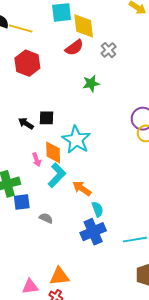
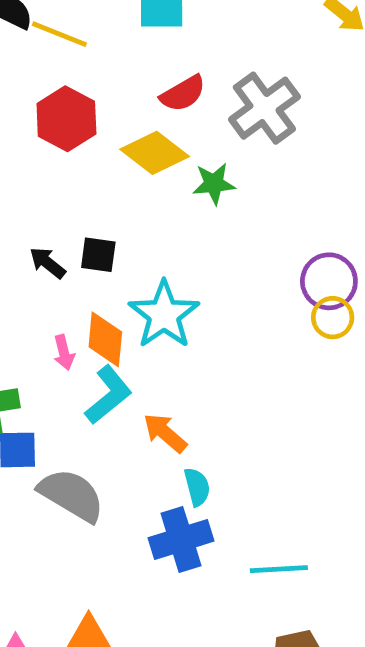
yellow diamond: (84, 26) -> (155, 153), moved, turned -52
gray cross: (109, 50) -> (264, 108), size x1.8
gray semicircle: (46, 218) -> (71, 495), size x2.0

